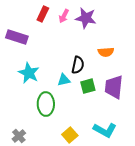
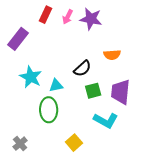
purple rectangle: (17, 37) -> (18, 39), turned -70
black semicircle: (78, 65) -> (82, 69), turned 36
cyan triangle: (64, 80) -> (56, 85), moved
cyan L-shape: (105, 130) -> (106, 120), moved

